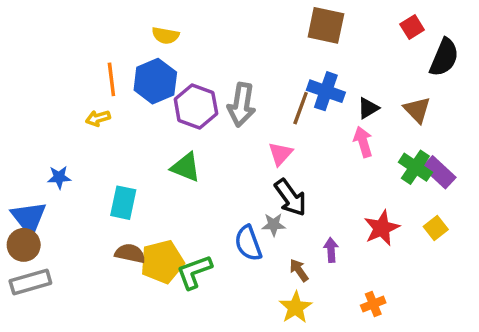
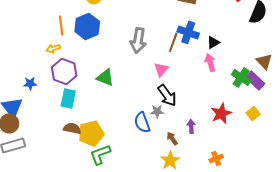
purple hexagon: (196, 106) -> (64, 71), moved
brown triangle: (417, 110) -> (264, 61), moved
green L-shape: (194, 272) -> (100, 154), moved

